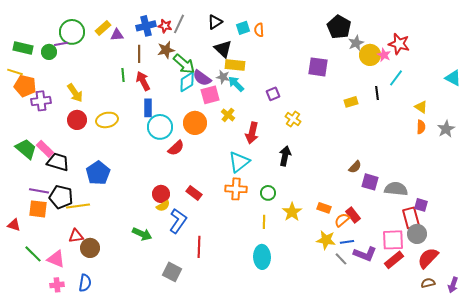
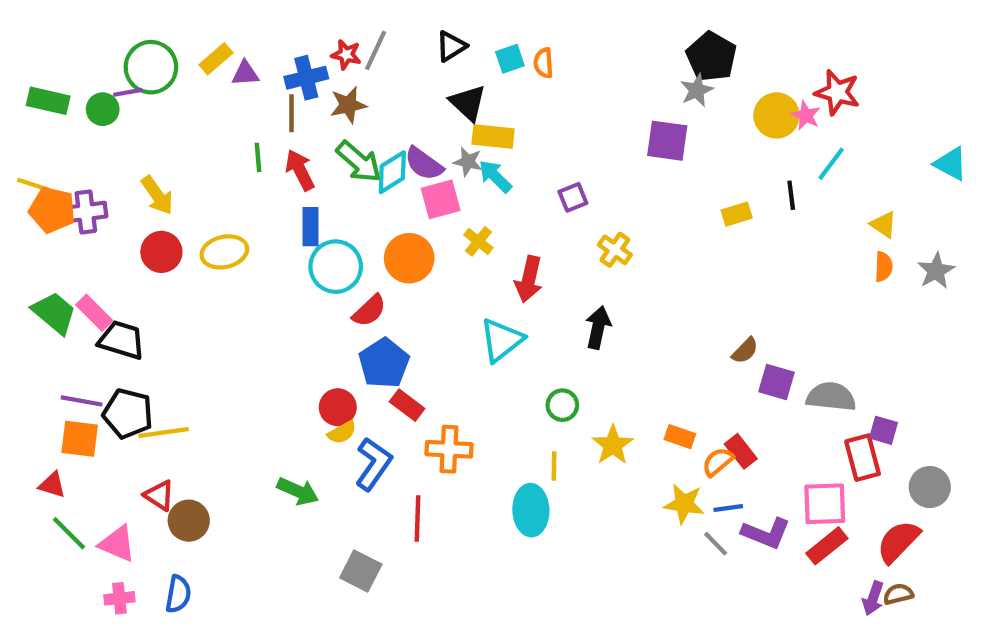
blue cross: (146, 26) -> (306, 78), moved
gray star: (356, 43) -> (697, 90), moved
green arrow: (184, 64) -> (359, 162), moved
yellow line: (15, 72) -> (33, 185), moved
orange pentagon: (25, 86) -> (52, 210), moved
blue pentagon: (98, 173) -> (384, 363), moved
orange cross: (236, 189) -> (449, 449), moved
red triangle: (14, 225) -> (52, 485), moved
gray circle: (417, 234) -> (930, 487), moved
red triangle: (76, 236) -> (159, 495), turned 42
cyan ellipse: (262, 257) -> (531, 510), moved
purple arrow: (453, 285) -> (873, 598), moved

